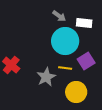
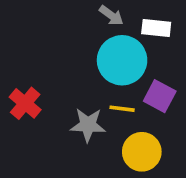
purple square: (86, 61) -> (160, 96), turned -30
gray star: (46, 77) -> (88, 125), turned 30

